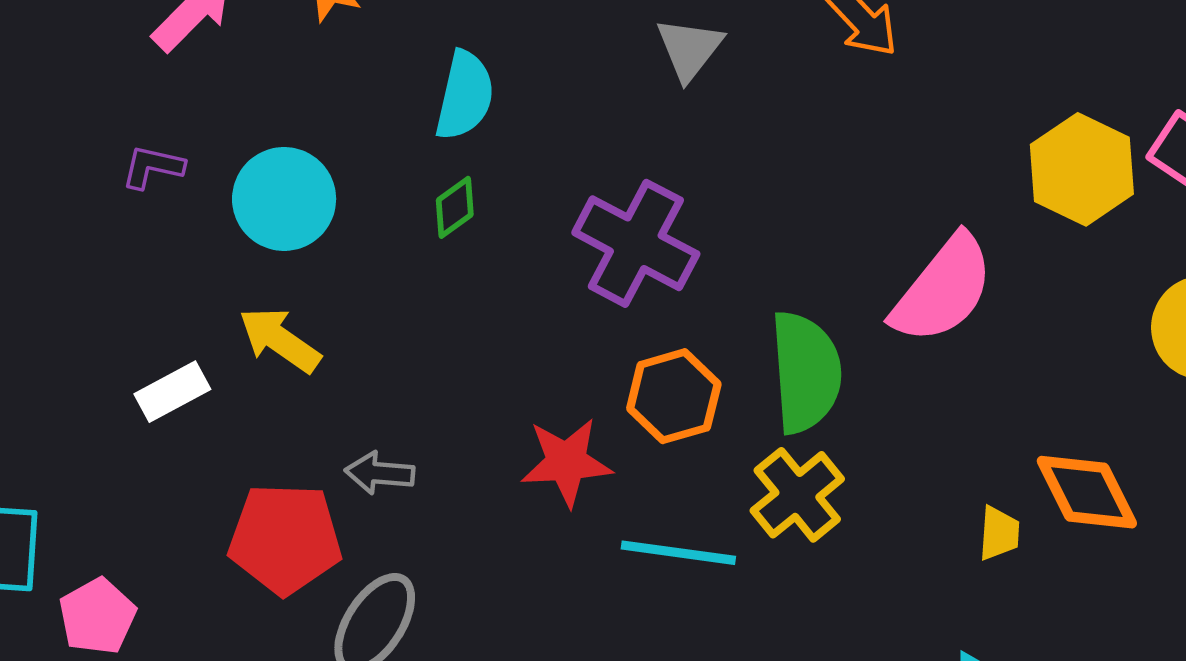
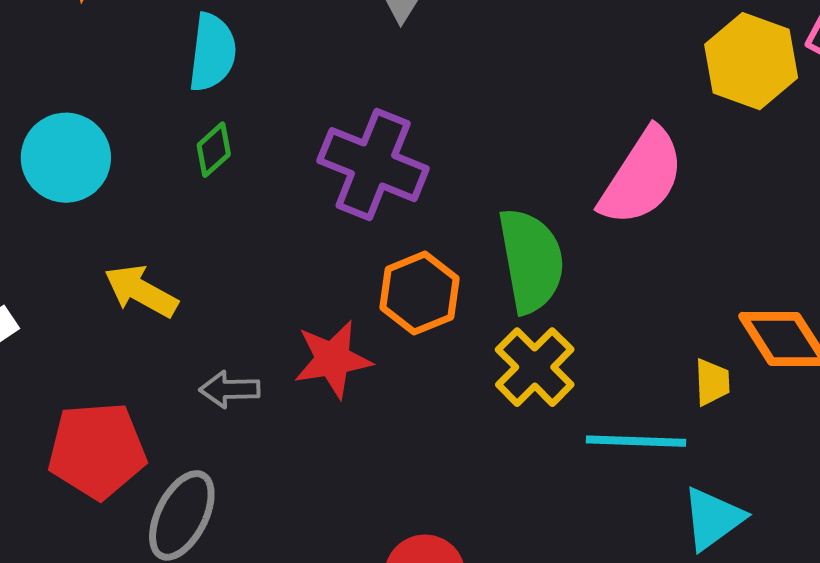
yellow arrow: (280, 340) -> (141, 291), moved
gray arrow: (380, 473) -> (229, 389), moved
cyan line: (678, 553) -> (636, 441), moved

